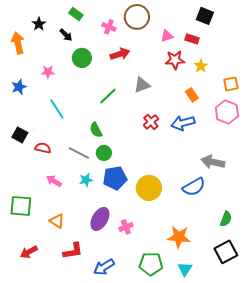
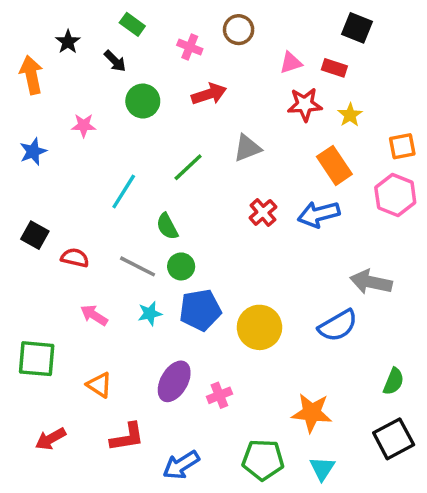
brown circle: (137, 17) -> (239, 30), size x0.7
orange rectangle: (192, 95) -> (334, 165), size x1.5
cyan line: (57, 109) -> (124, 192), moved, turned 65

